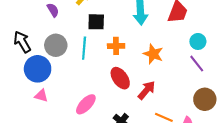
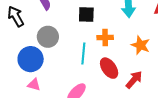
black arrow: (22, 42) -> (16, 16), moved
cyan line: (84, 48) -> (83, 53), moved

